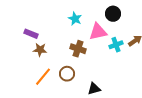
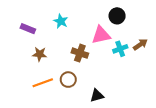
cyan star: (75, 19) -> (61, 21), moved
purple rectangle: (31, 34) -> (28, 29), moved
orange line: (43, 77) -> (43, 83), turned 30

